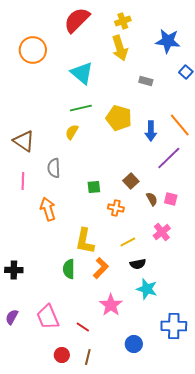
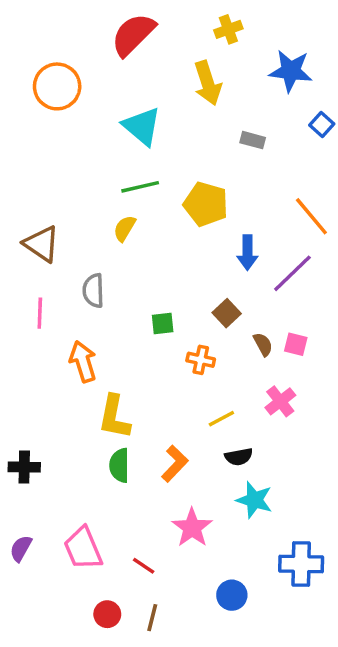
yellow cross: (123, 21) -> (228, 29), moved
blue arrow: (151, 131) -> (247, 253), moved
yellow L-shape: (85, 241) -> (114, 417), moved

